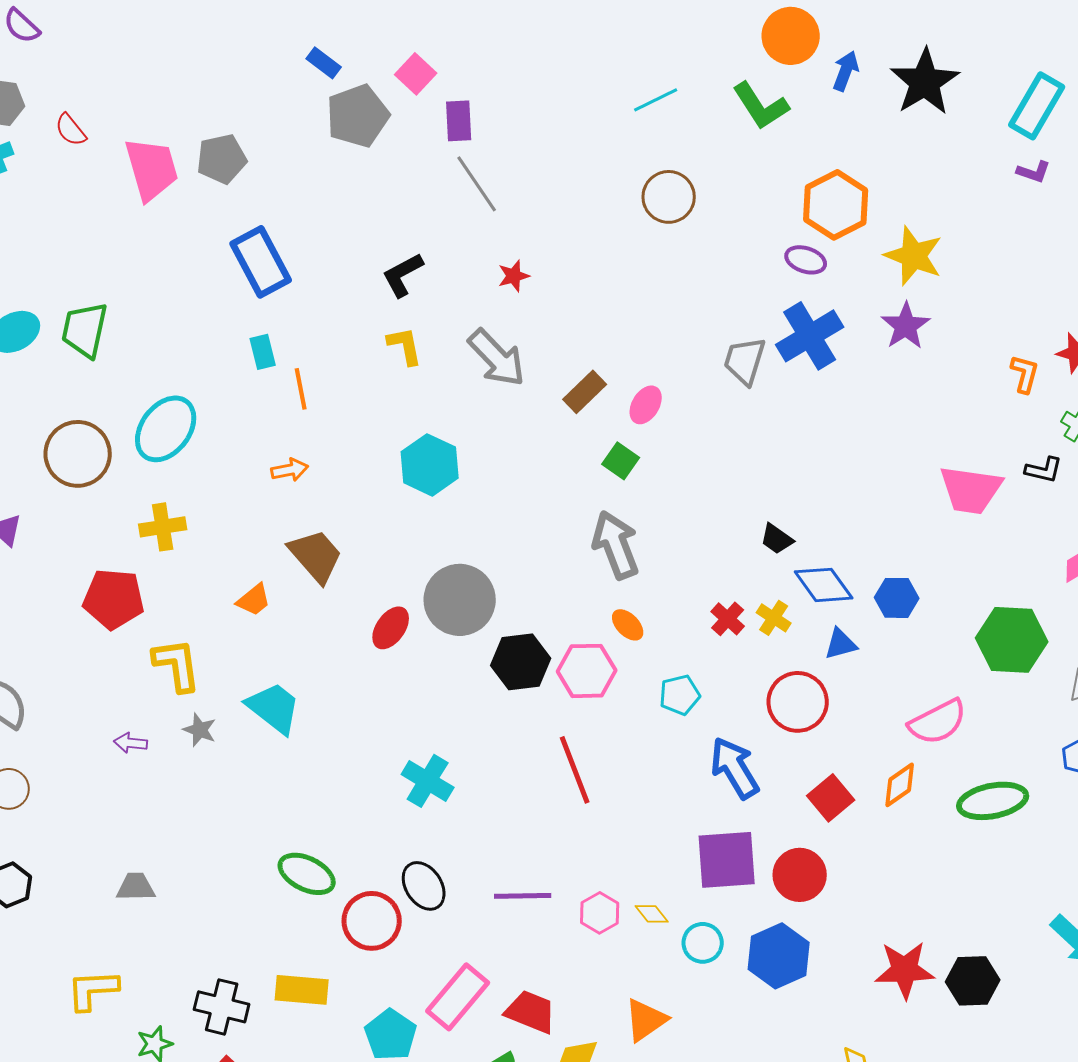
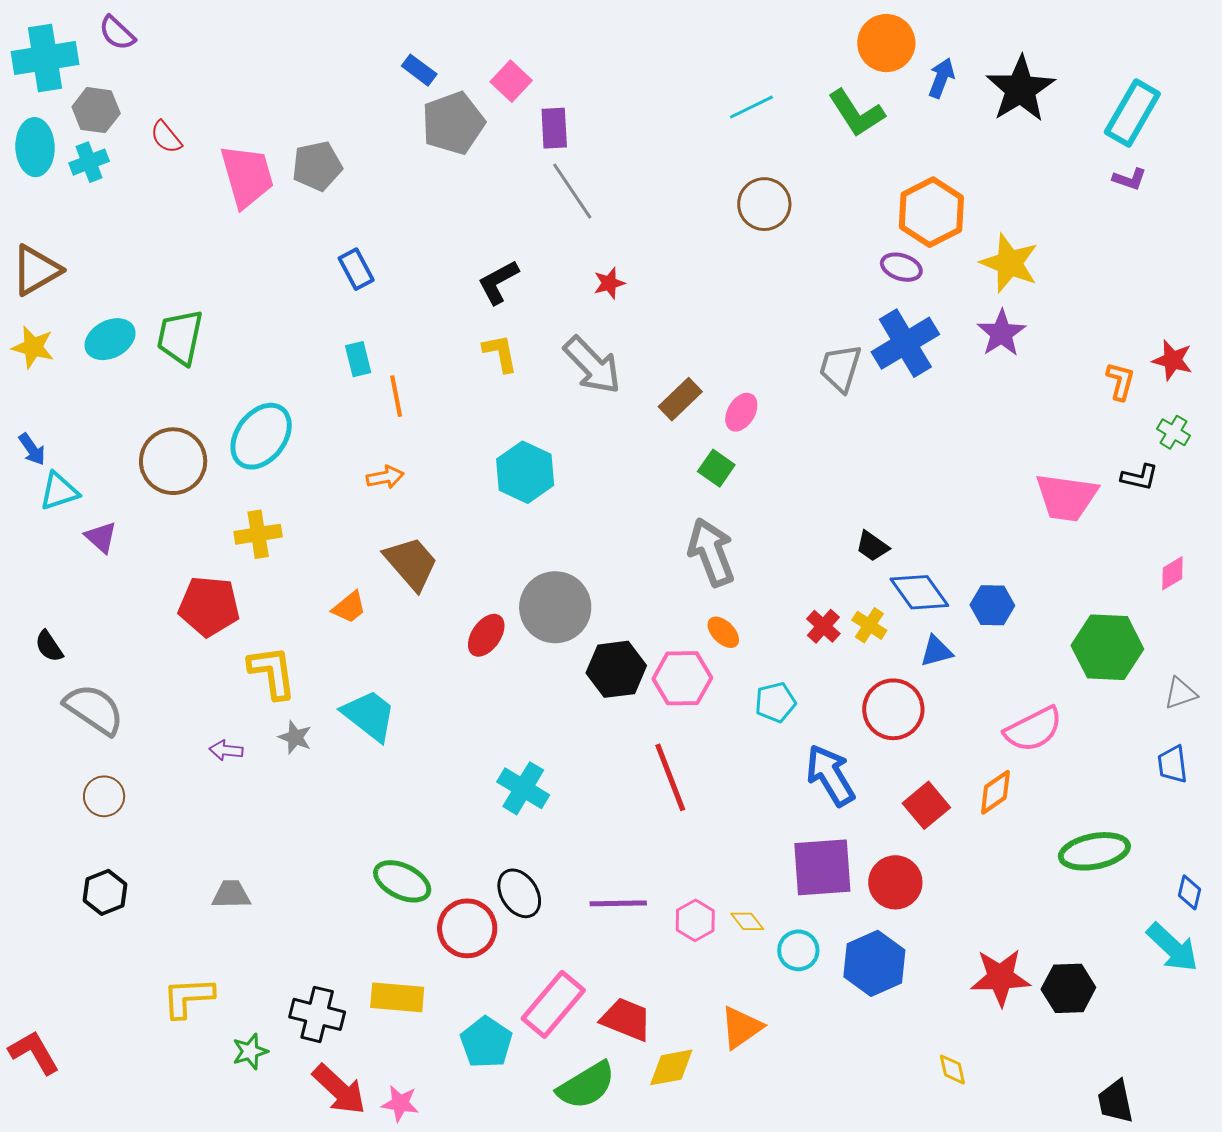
blue rectangle: (261, 262) -> (356, 269), size x0.6
green ellipse: (993, 801) -> (1094, 851), moved

